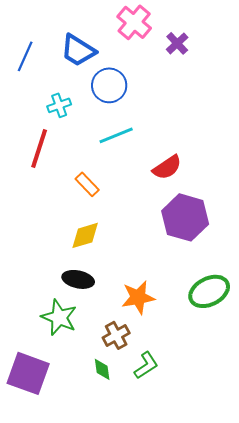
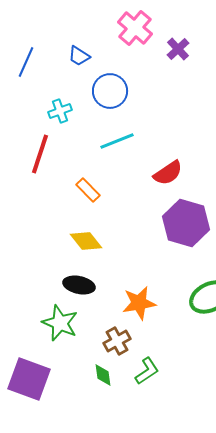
blue trapezoid: (78, 50) -> (79, 56), size x0.6
yellow diamond: (85, 235) -> (86, 241), turned 68

